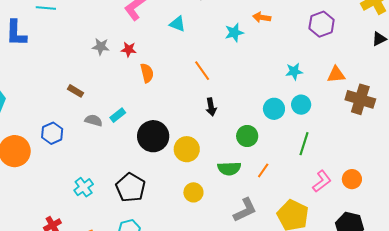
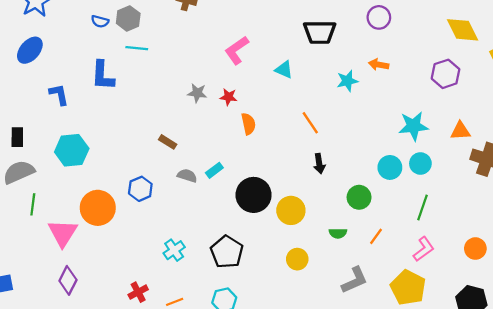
cyan star: (294, 71) -> (413, 126), size x1.5
green semicircle: (229, 168) -> (338, 233), size x0.7
pink L-shape: (322, 181) -> (424, 249), moved

